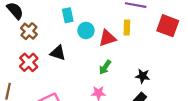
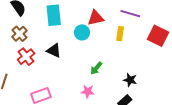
cyan rectangle: (68, 15) -> (54, 15), moved, size x1.5
brown cross: (29, 31) -> (19, 34), moved
red triangle: (107, 38) -> (96, 18), moved

